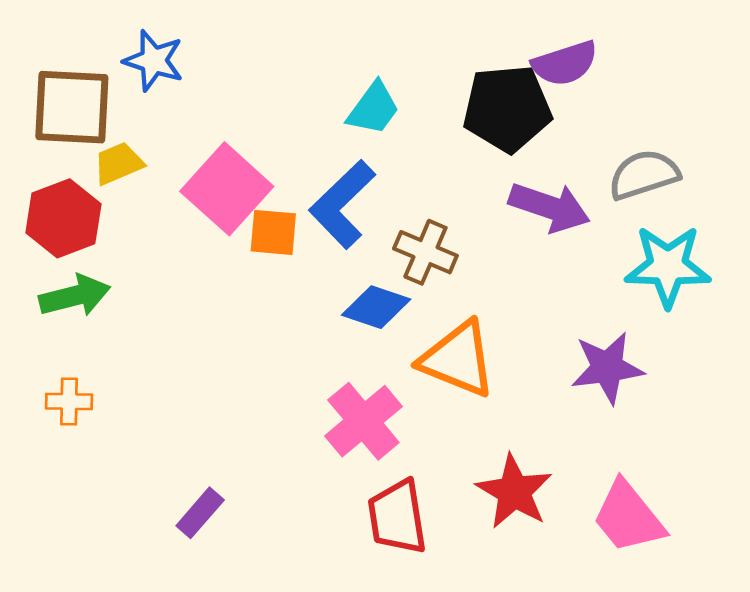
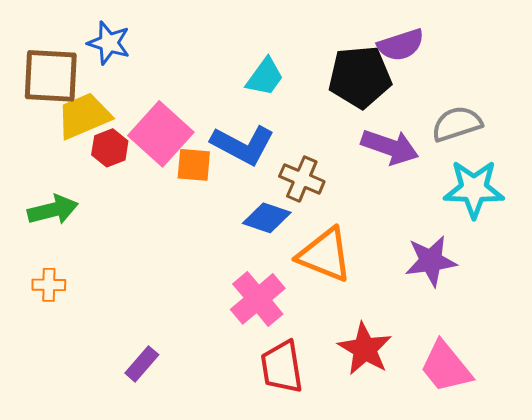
yellow trapezoid: (118, 163) -> (84, 116), size x1.5
blue L-shape: (342, 204) -> (243, 145), turned -108
red hexagon: (63, 218) -> (110, 148), moved, size x0.7

